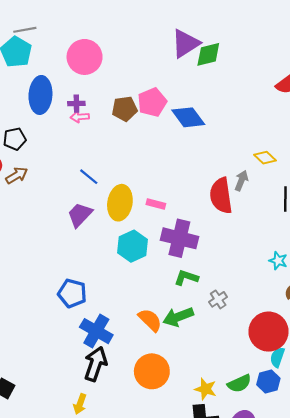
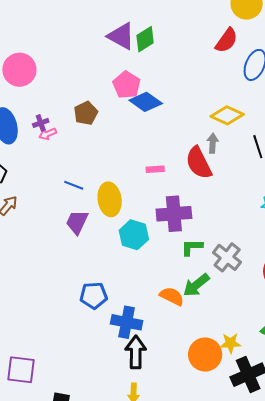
purple triangle: (185, 43) -> (121, 36), turned -40
pink circle: (85, 57) -> (19, 70), moved
pink pentagon: (152, 102) -> (127, 85), moved
yellow diamond: (265, 158) -> (227, 115), size x1.5
pink rectangle: (156, 204) -> (155, 169), moved
gray cross: (218, 299) -> (227, 257), size x1.6
orange circle: (152, 371) -> (205, 355), moved
yellow star: (206, 389) -> (231, 343), moved

